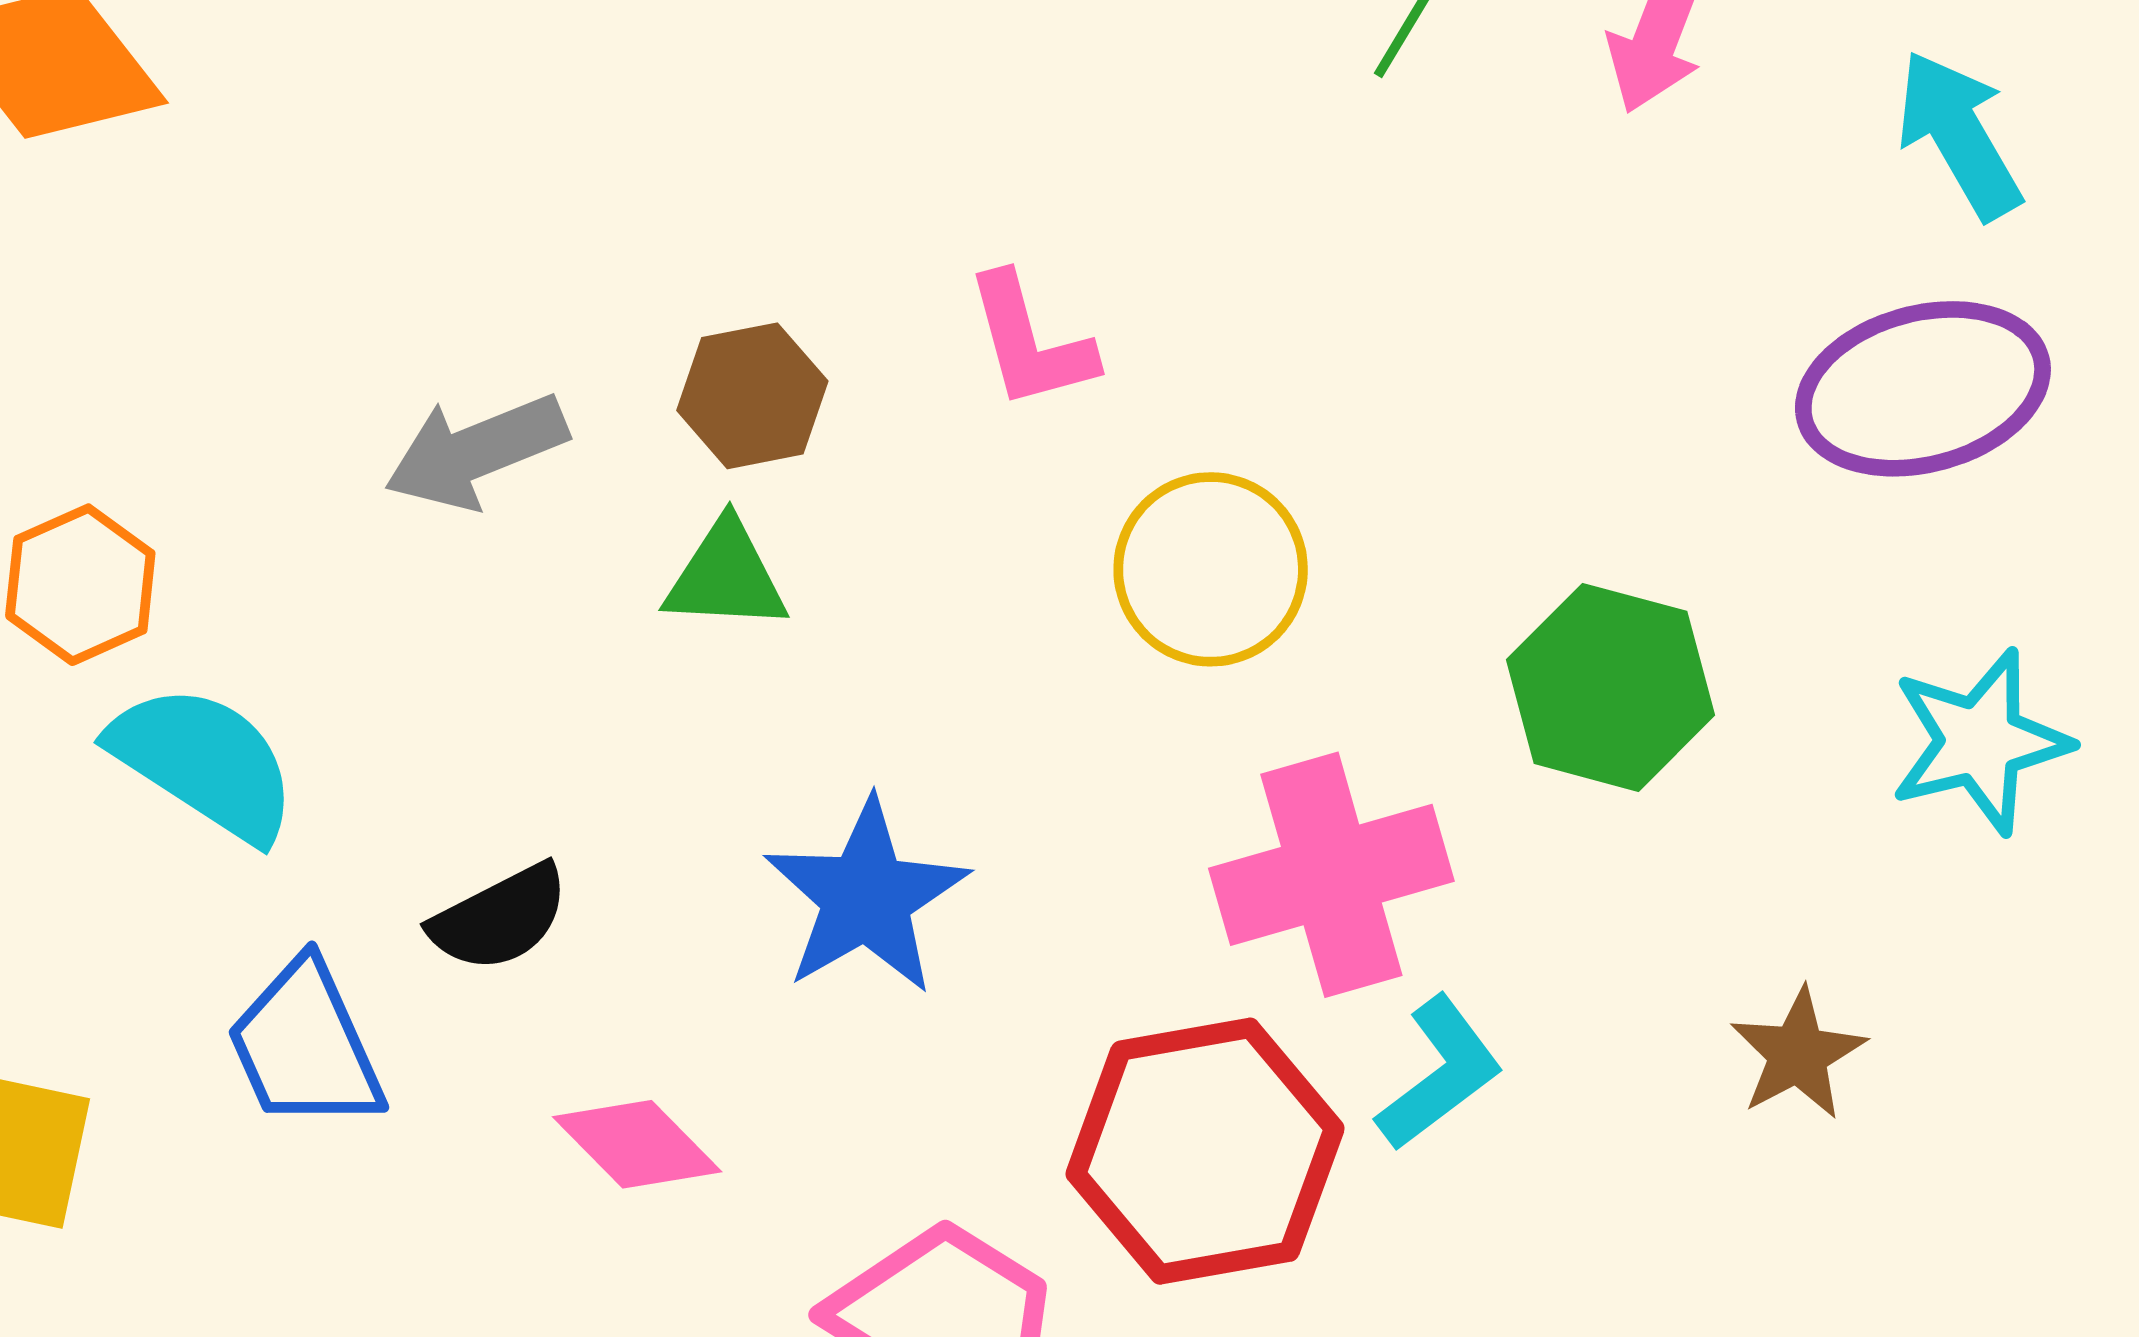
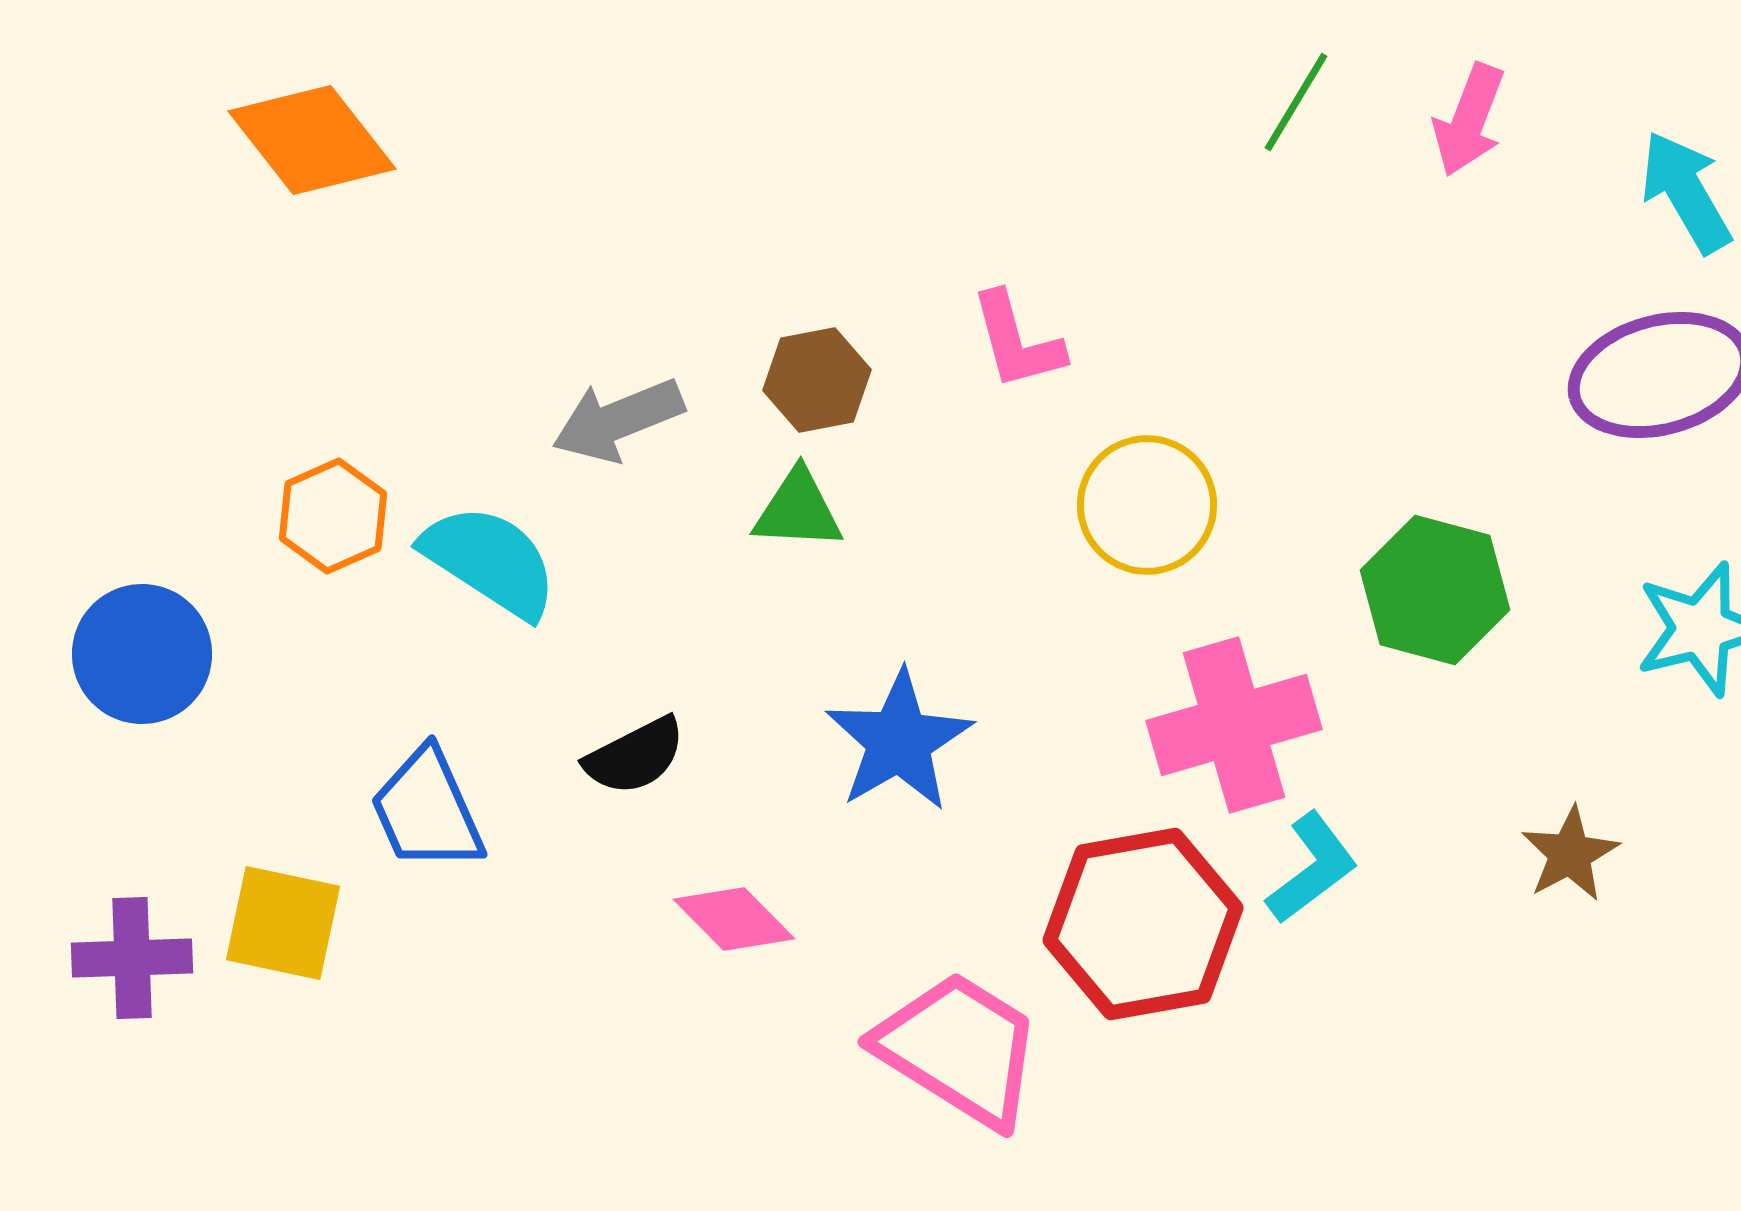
cyan semicircle: (204, 762) -> (490, 561), moved
blue trapezoid: (305, 1046) -> (427, 810), moved

